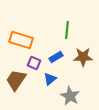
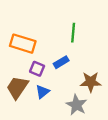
brown star: (83, 57) -> (91, 82), moved
blue triangle: (50, 79) -> (43, 92), moved

